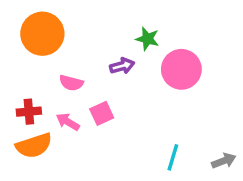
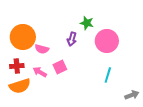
orange circle: (42, 34) -> (23, 37), moved
purple arrow: (122, 66) -> (72, 39), turned 120
cyan line: (173, 157) -> (108, 75), moved

